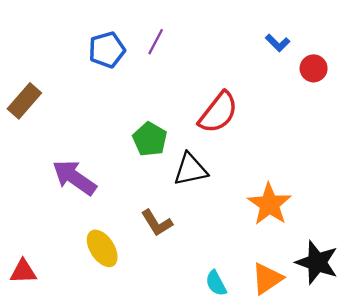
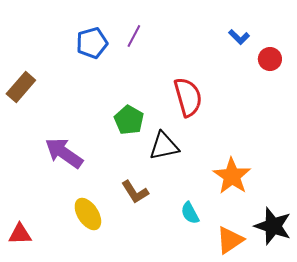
red semicircle: (218, 113) -> (188, 97), turned -54
cyan semicircle: (216, 283) -> (190, 213), moved

